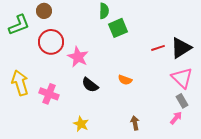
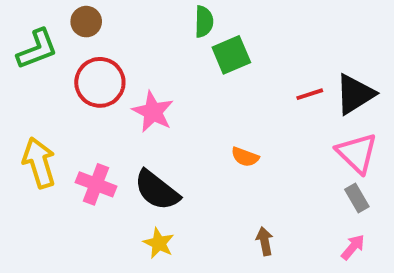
black semicircle: (90, 85) -> (157, 190), moved, size x1.4
pink arrow: (176, 118) -> (353, 247), moved

